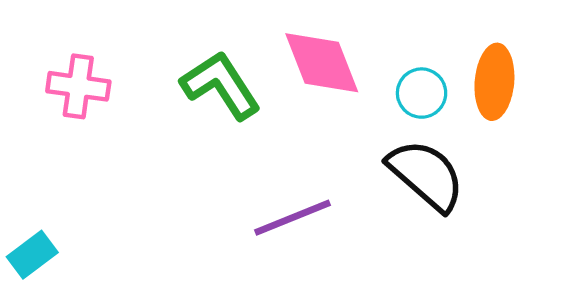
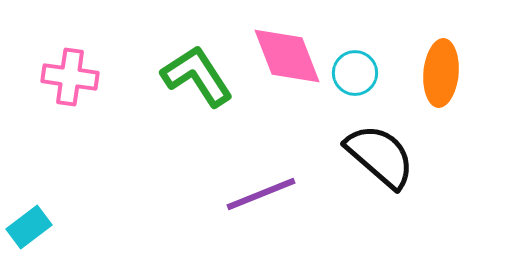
cyan circle: (422, 93) -> (355, 73), moved

